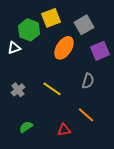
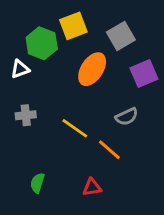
gray semicircle: (88, 81) -> (127, 117), turned 49
gray cross: (18, 90) -> (26, 115), moved, turned 32
orange line: (86, 115) -> (109, 150), moved
green semicircle: (26, 127) -> (37, 183), turned -40

